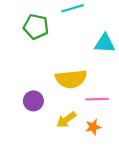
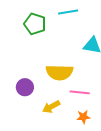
orange star: (93, 127) -> (83, 117), moved

